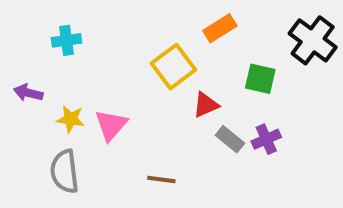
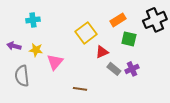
orange rectangle: (220, 28) -> (118, 20), moved
black cross: (313, 40) -> (155, 20), turned 30
yellow star: (71, 119) -> (36, 50), moved
gray semicircle: (65, 171) -> (22, 76), moved

